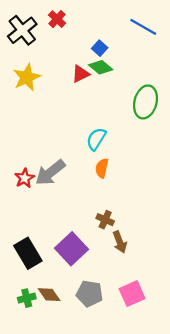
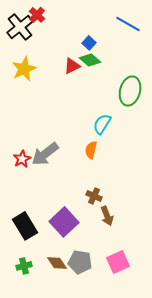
red cross: (57, 19) -> (37, 15), moved
cyan semicircle: (96, 139) -> (102, 124), moved
brown diamond: (49, 295) -> (57, 263), moved

